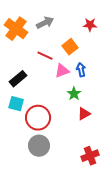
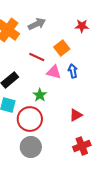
pink triangle: (62, 71) -> (54, 72), turned 35
green star: (74, 94) -> (40, 95), moved
red cross: (90, 156) -> (82, 146), moved

